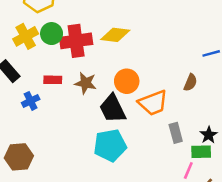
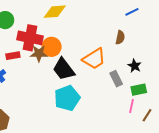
red cross: (76, 41) -> (30, 38), moved, turned 30
orange circle: (127, 81) -> (52, 47), moved
black star: (209, 135) -> (135, 66), moved

